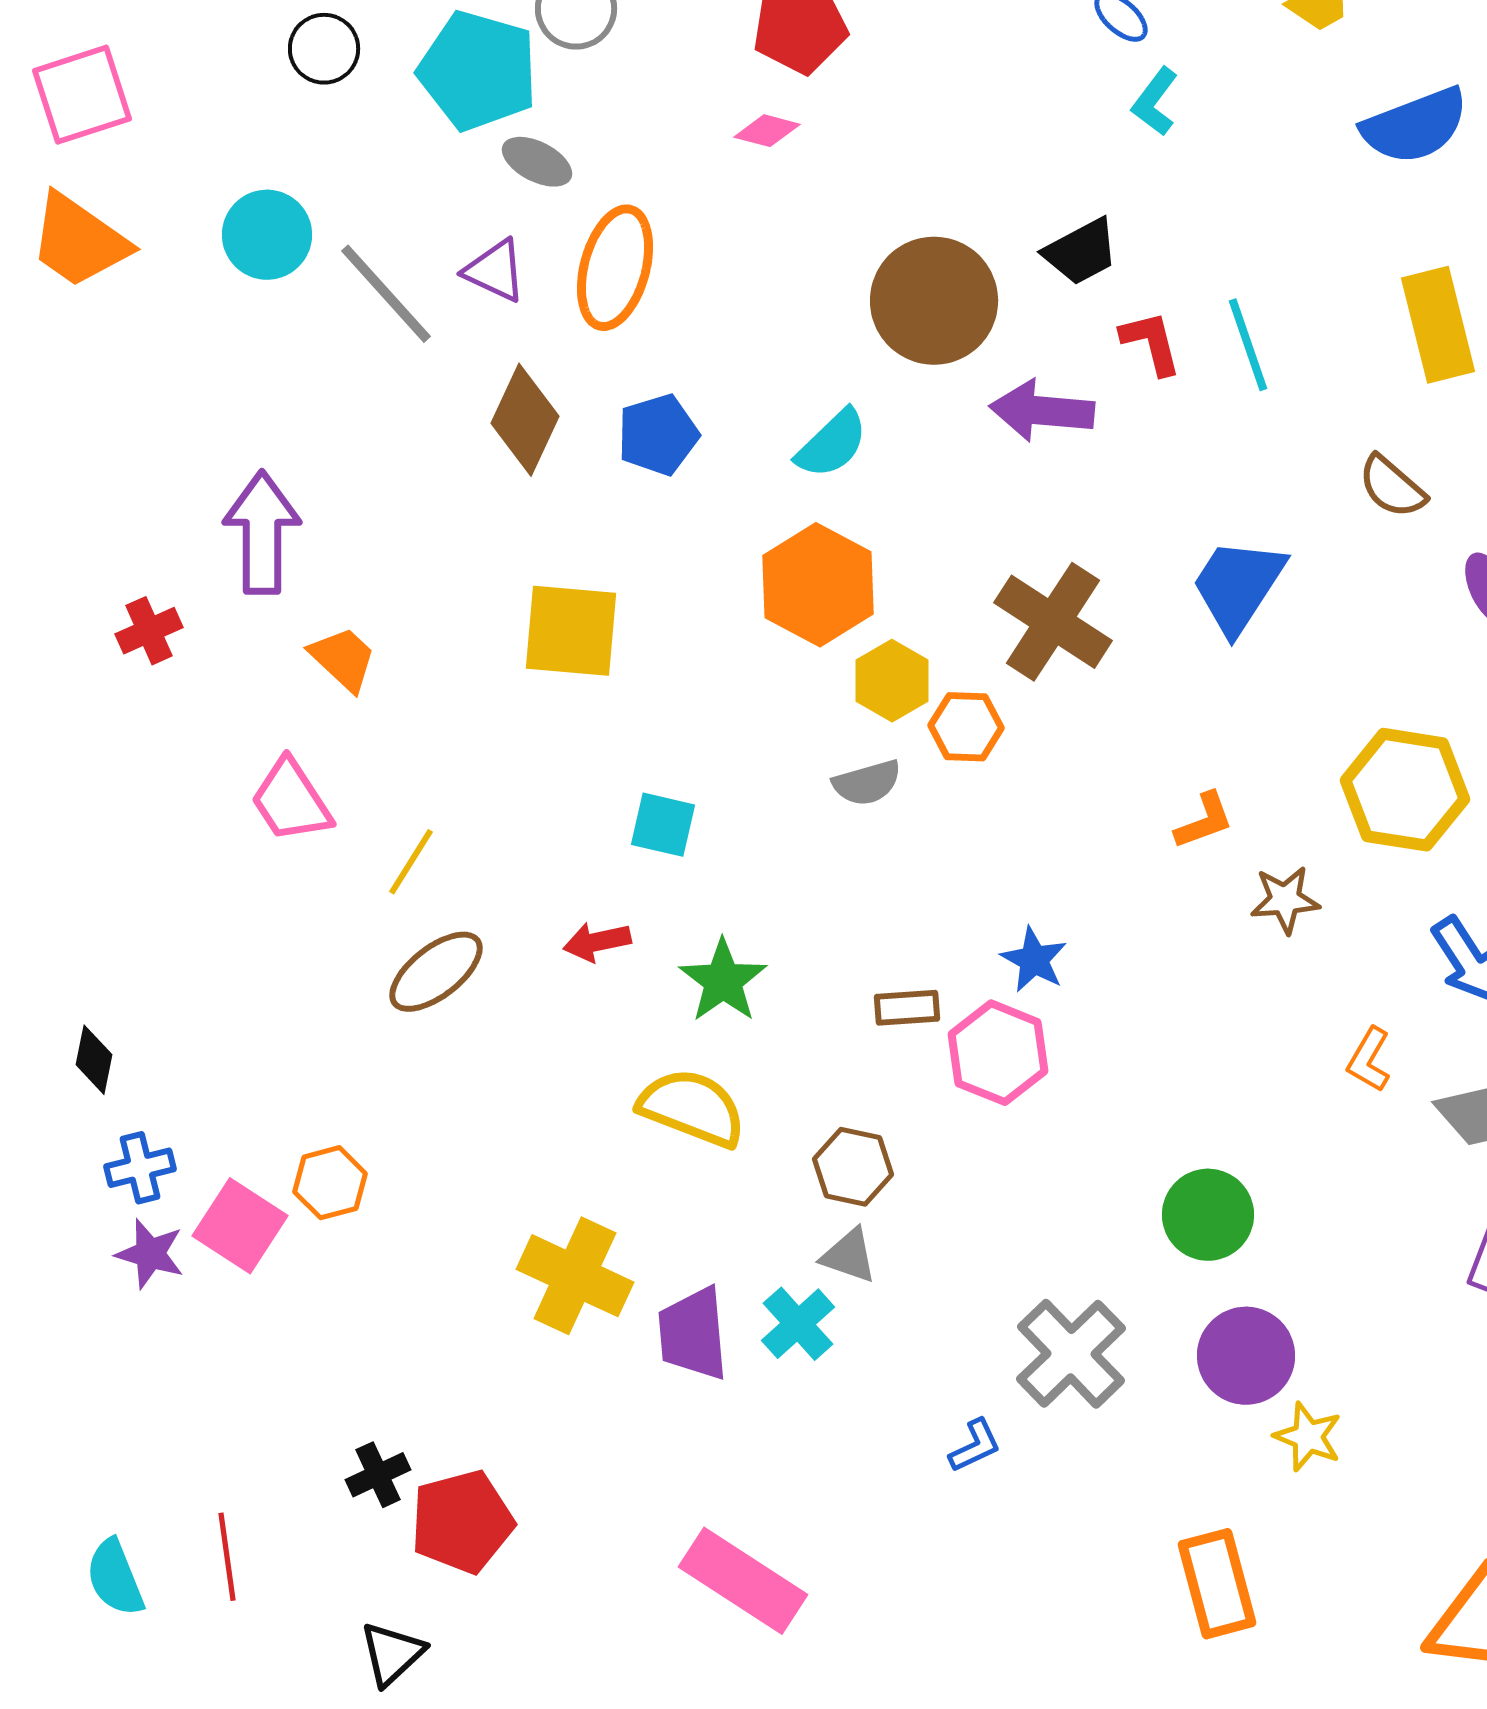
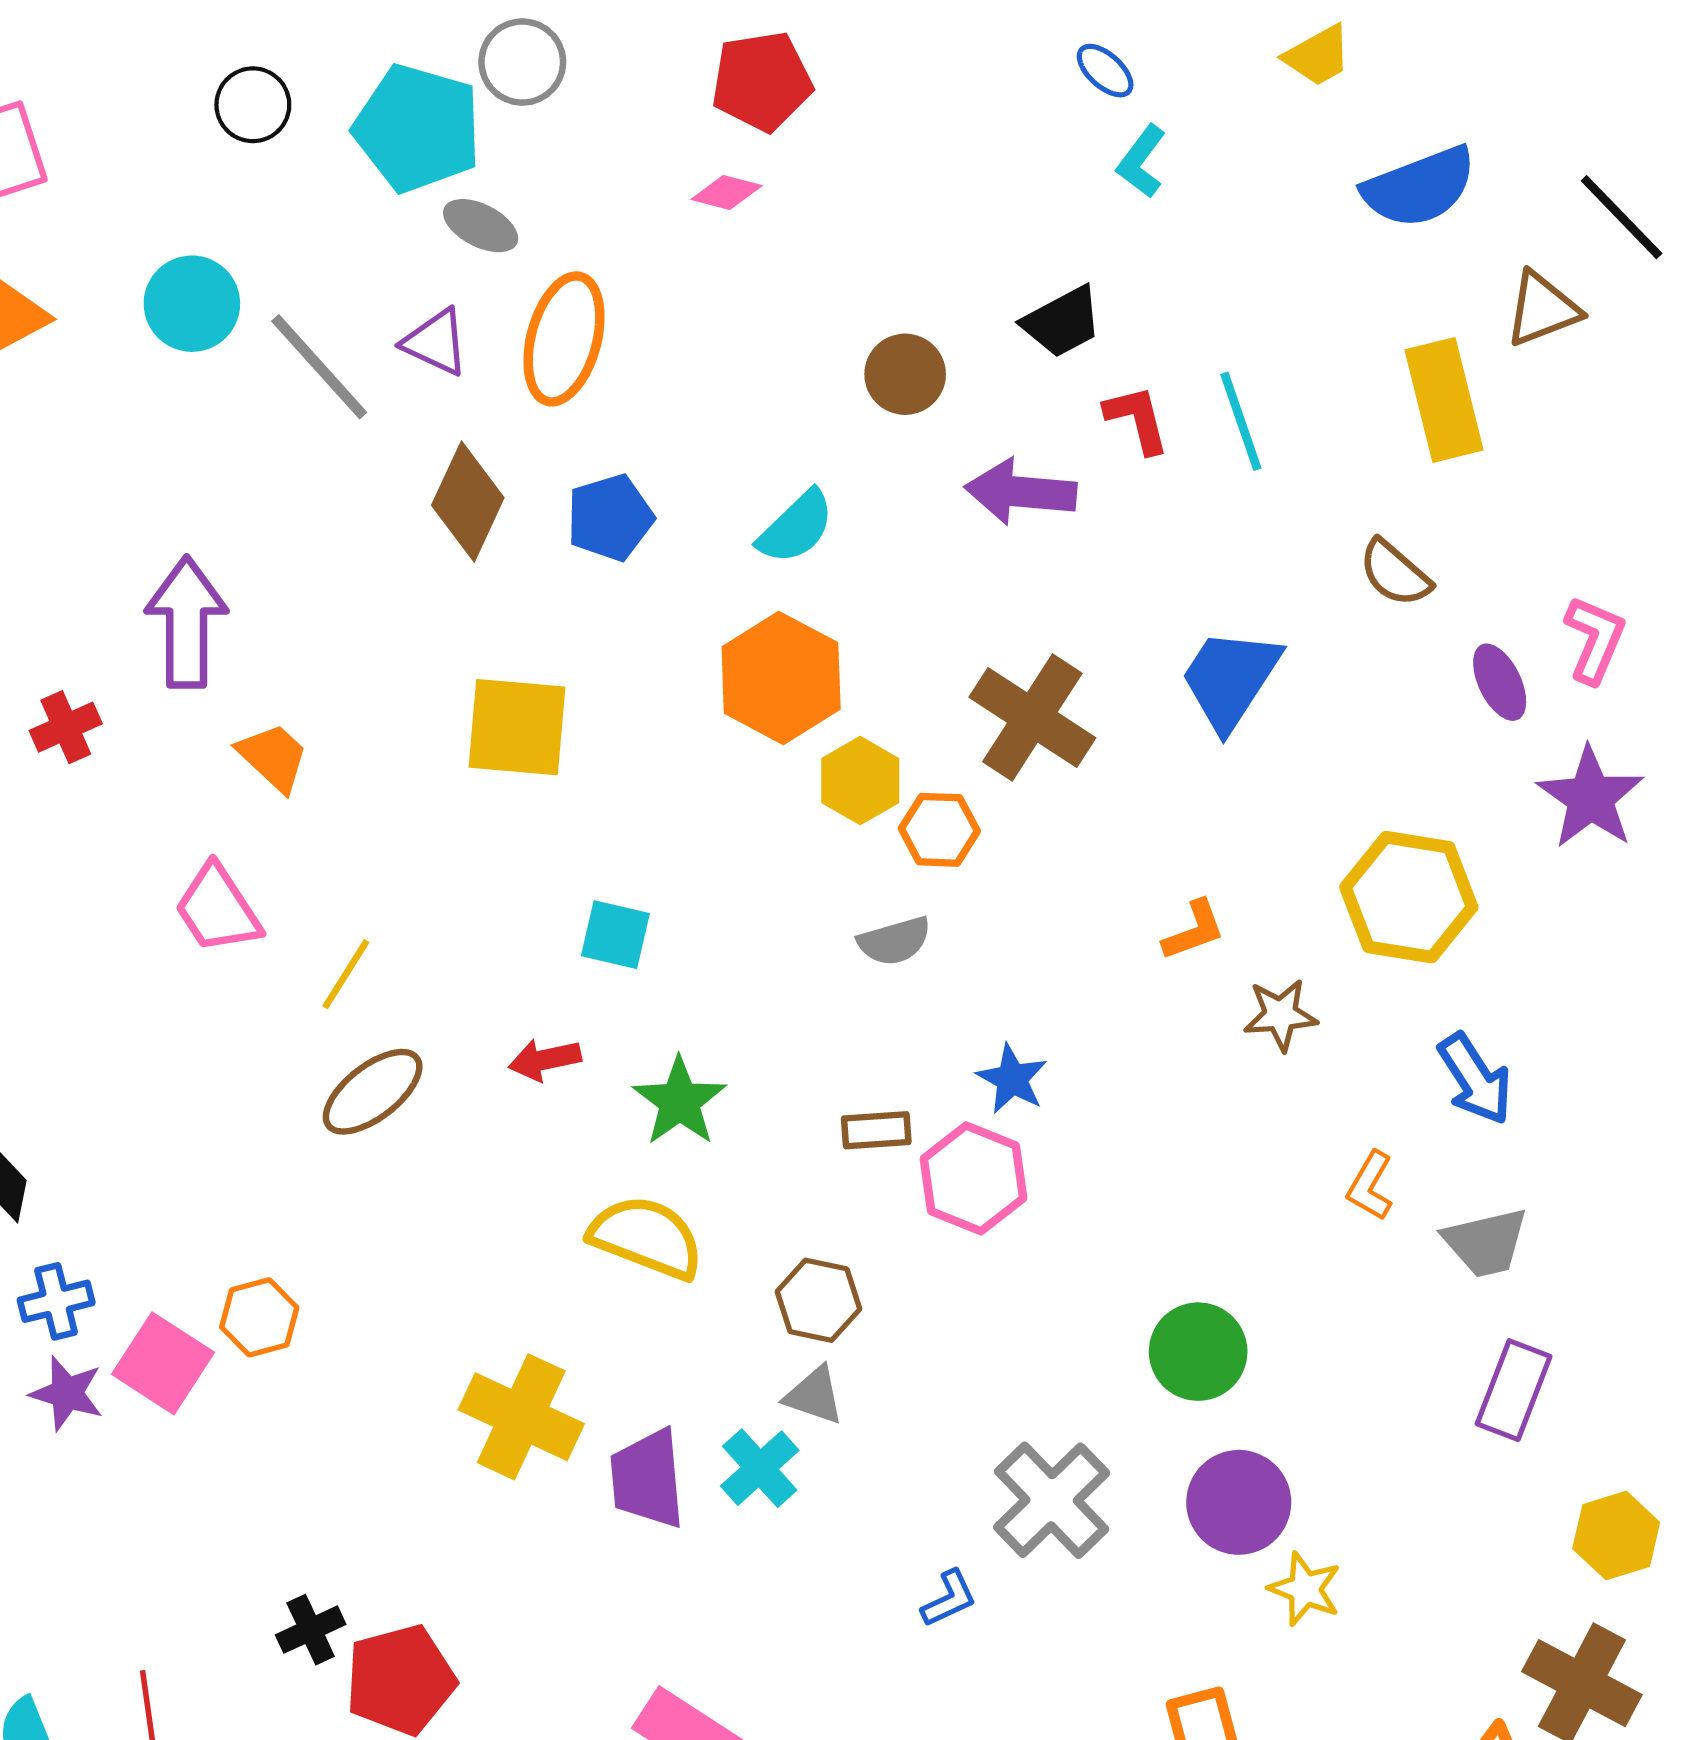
brown circle: (934, 301) -> (905, 374), size x0.6
gray semicircle: (867, 783) -> (894, 941), moved

